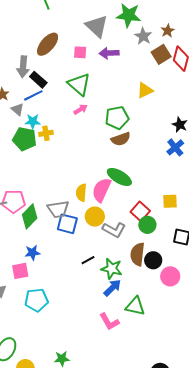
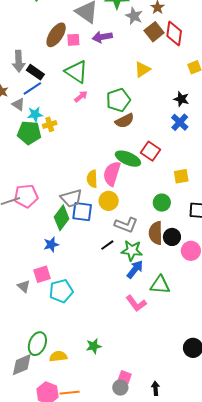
brown ellipse: (48, 44) -> (56, 35), moved
red square: (140, 211) -> (151, 151), moved
green diamond: (30, 216) -> (62, 218), moved
gray L-shape: (114, 230) -> (126, 225), moved
pink square: (20, 271) -> (42, 274), moved

